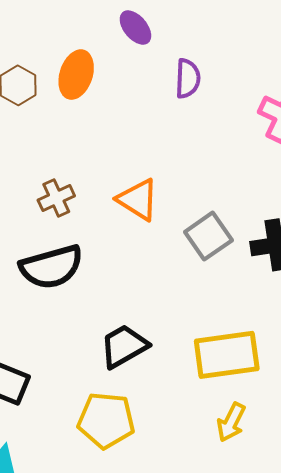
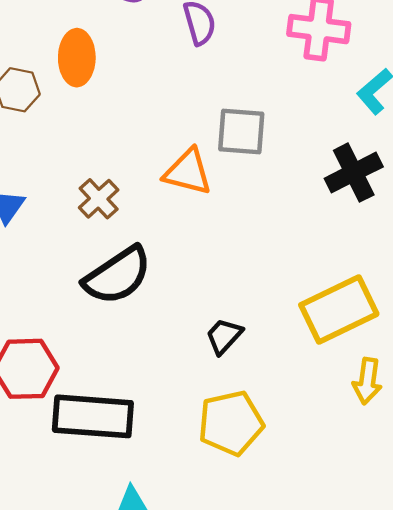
gray square: (208, 236) -> (241, 131), moved, turned -33
black trapezoid: (124, 346) -> (224, 336), size x0.7

